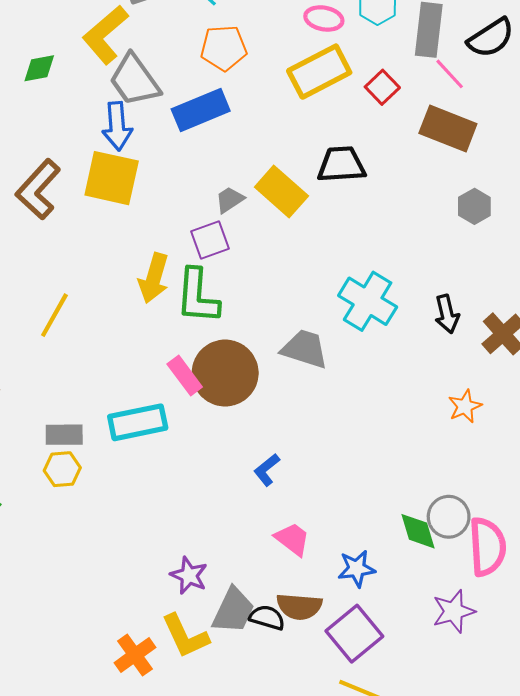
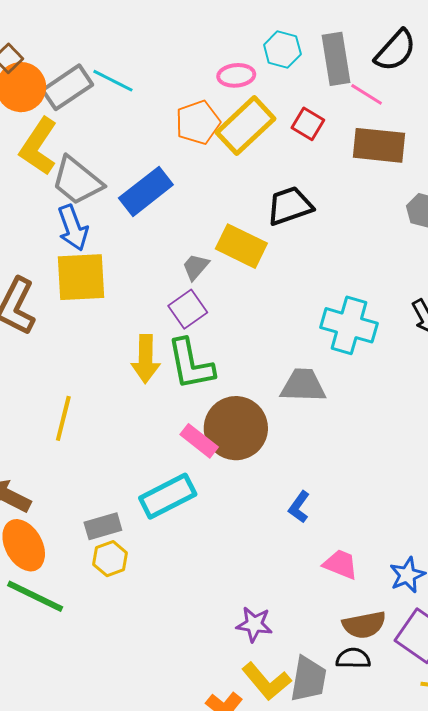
orange pentagon: (224, 48) -> (198, 122), moved
gray trapezoid: (233, 610) -> (308, 679), moved
black semicircle: (267, 618) -> (353, 658), moved

